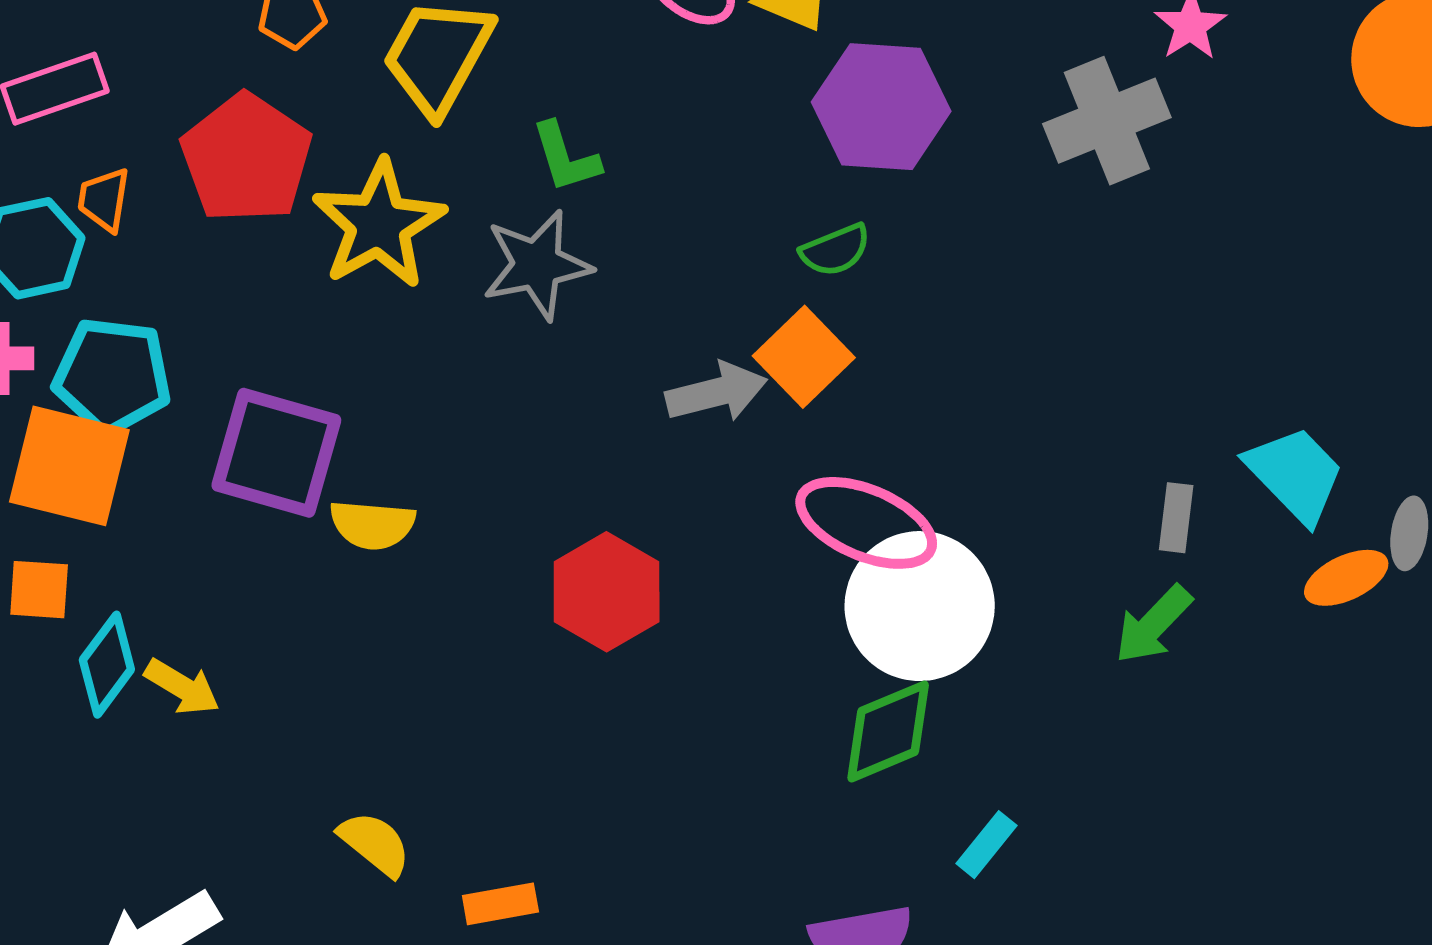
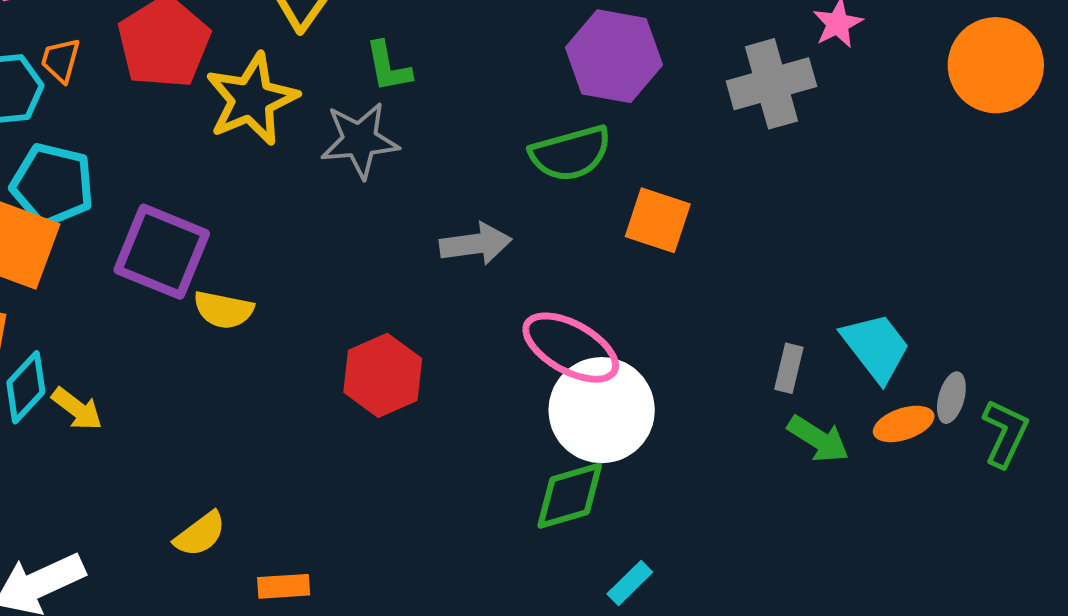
green semicircle: (835, 250) -> (571, 153), size x1.6
orange square: (804, 357) -> (658, 220), moved, turned -34
green arrow: (1153, 625) -> (818, 439), moved, turned -108
yellow semicircle: (375, 844) -> (200, 534), turned 98

